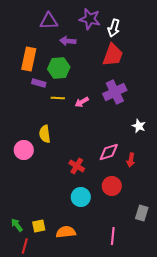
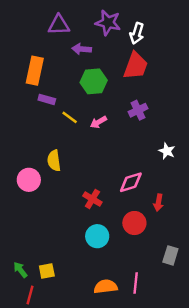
green hexagon: (59, 68) -> (94, 81), moved
purple cross: (115, 92) -> (138, 110), size x0.7
yellow line: (58, 98) -> (70, 117), turned 32
red arrow: (131, 160) -> (158, 203), moved
orange semicircle: (66, 232) -> (106, 287), moved

